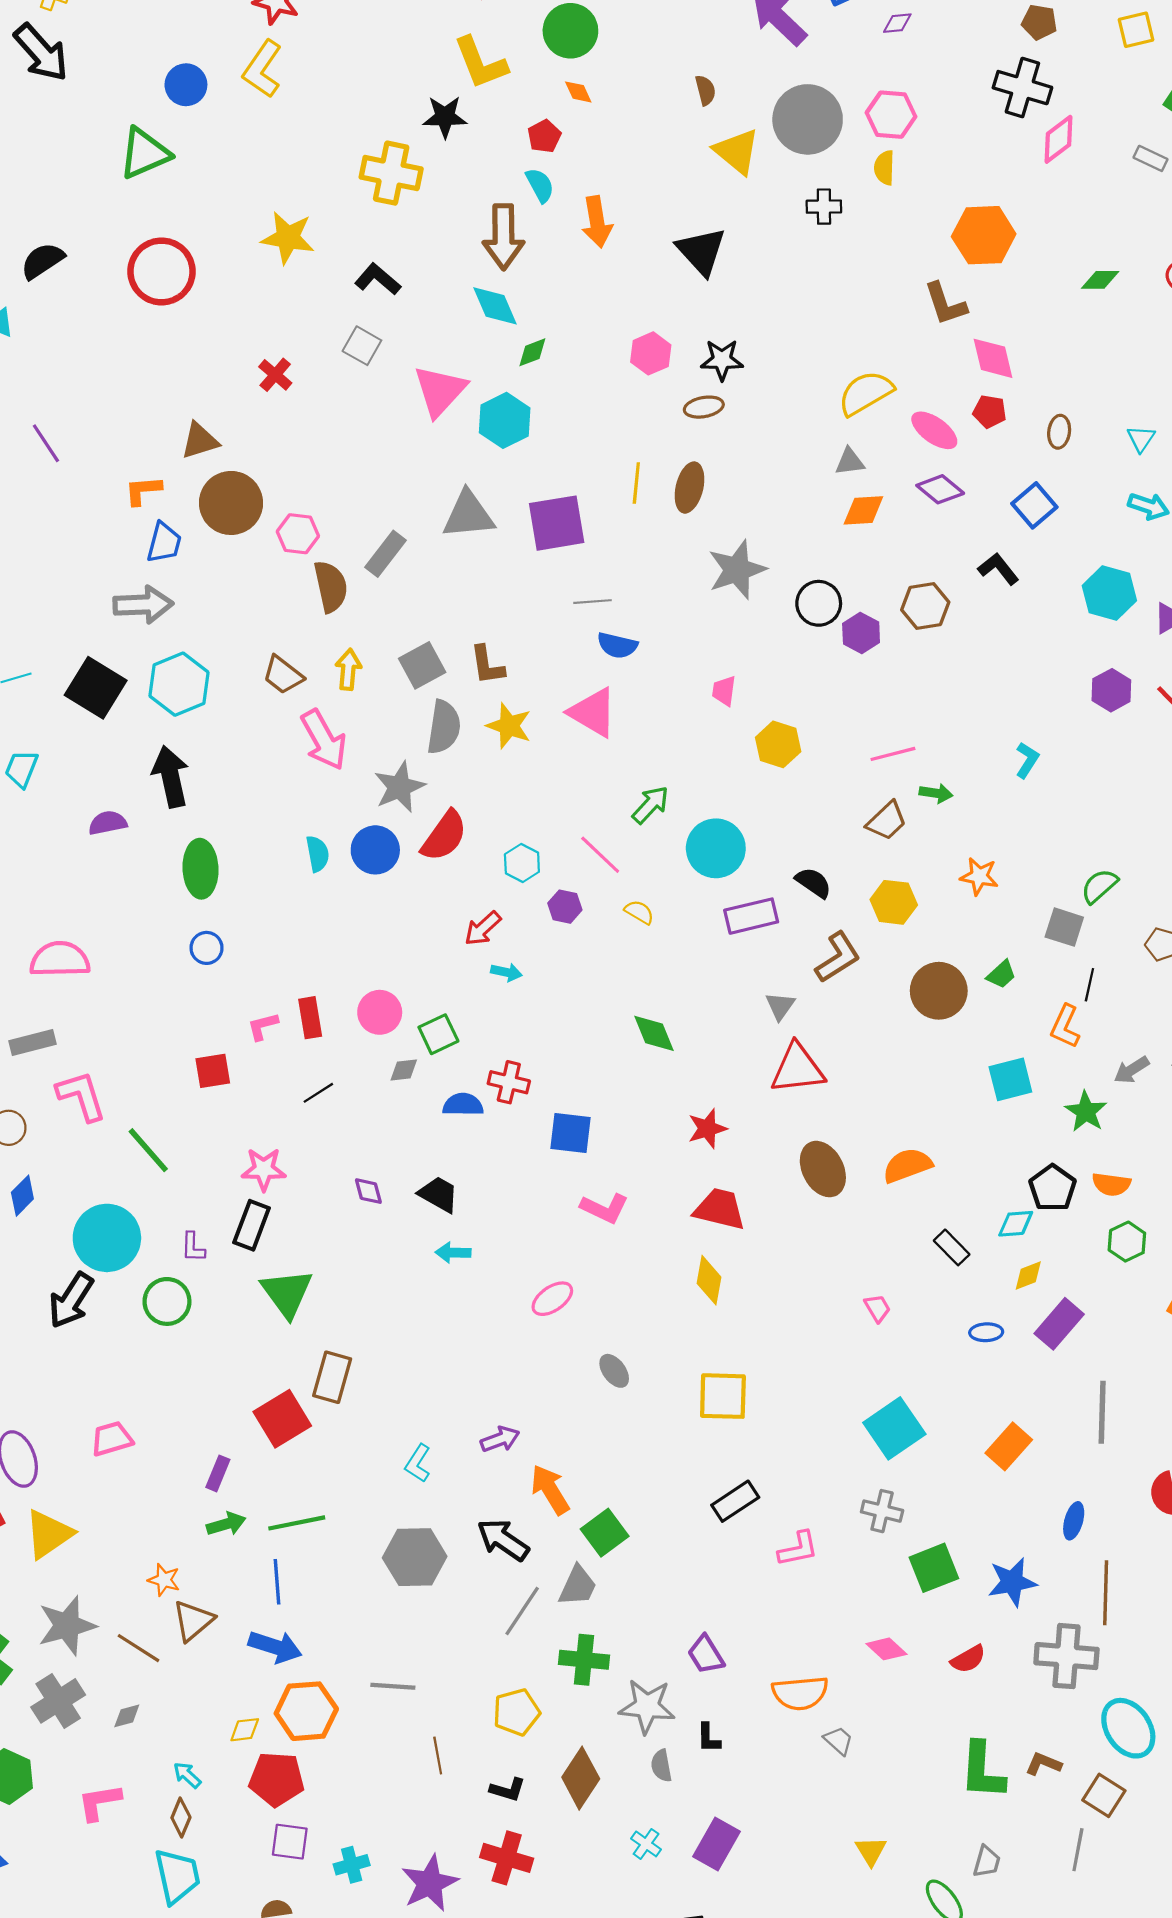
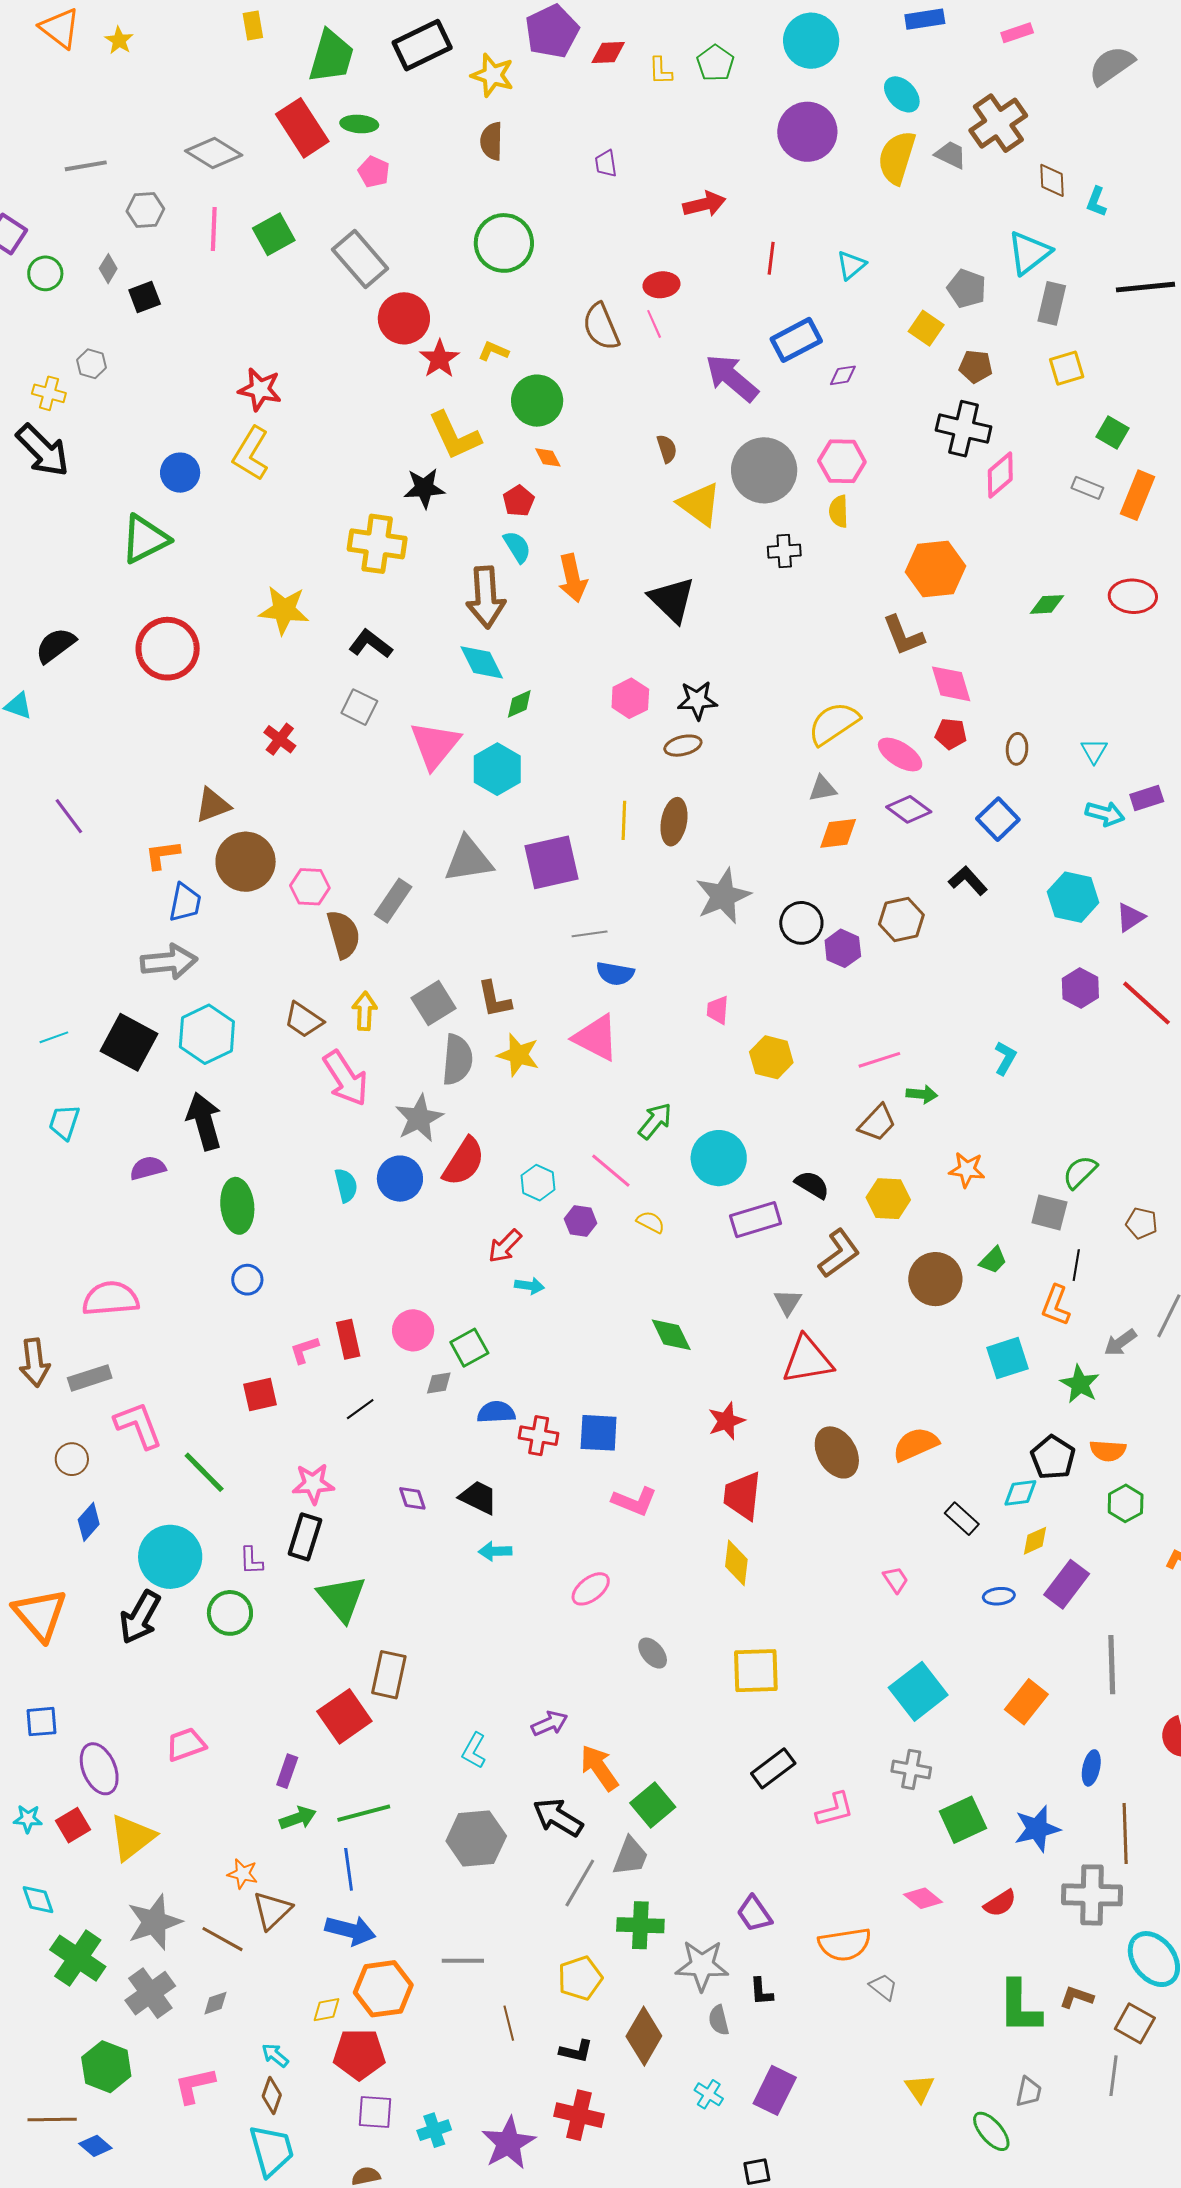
red cross: (509, 1082) -> (539, 1436), moved
red trapezoid: (720, 1209) -> (742, 1496), turned -94

